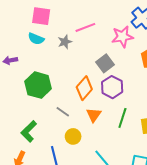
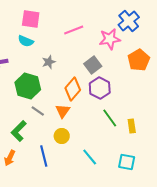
gray star: (65, 42) -> (49, 62), moved
gray line: (63, 112) -> (38, 111), moved
orange triangle: (94, 115) -> (63, 111), moved
green line: (122, 118) -> (110, 118), turned -54

